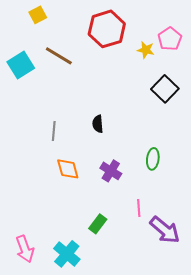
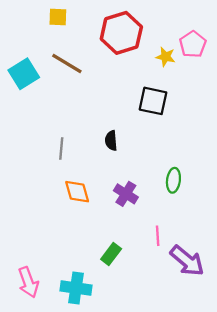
yellow square: (38, 15) -> (58, 17), moved, turned 30
black square: (165, 89) -> (153, 101), moved, turned -32
cyan cross: (67, 254) -> (76, 288), turned -32

